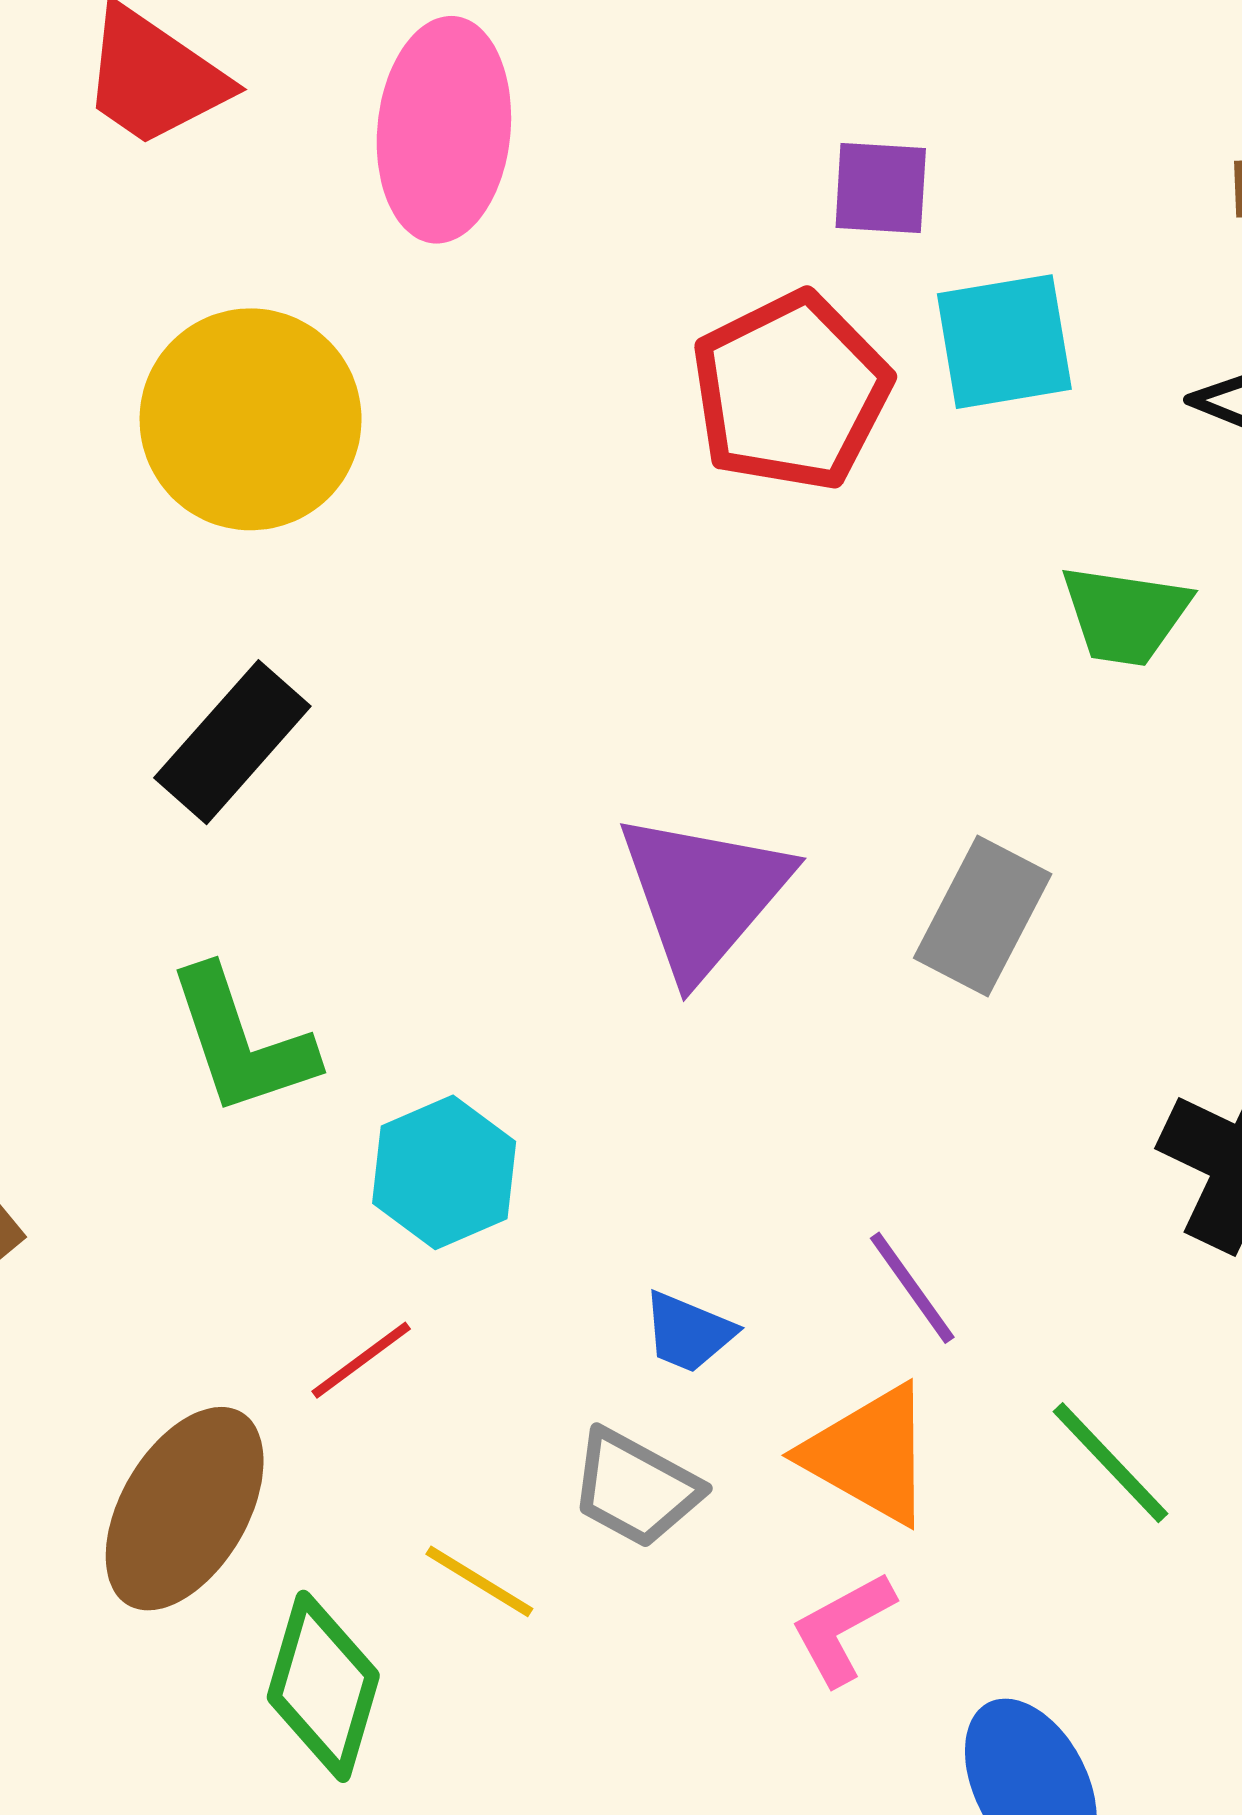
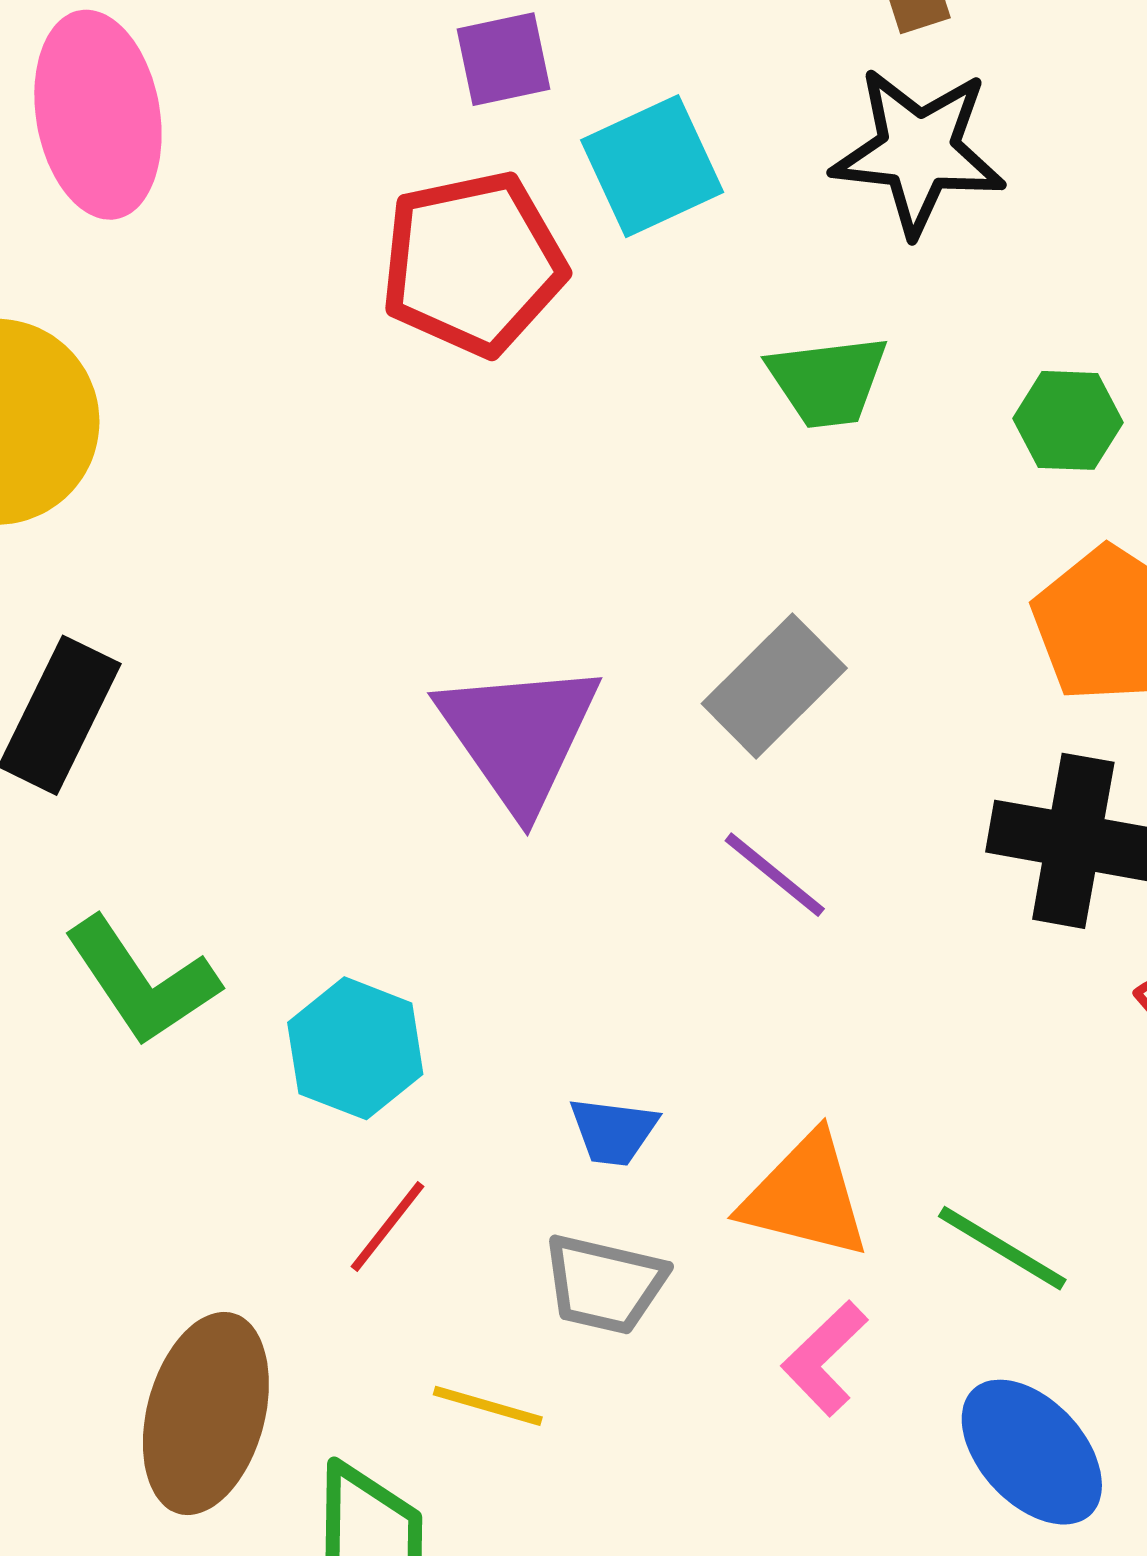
red pentagon: (791, 391) -> (473, 263), turned 30
gray rectangle: (983, 916) -> (774, 686), turned 33
purple line: (912, 1288) -> (775, 875), moved
red line: (361, 1360) -> (387, 1226), moved
green line: (1111, 1463) -> (1002, 1248), moved

